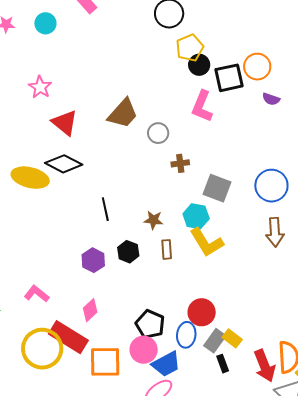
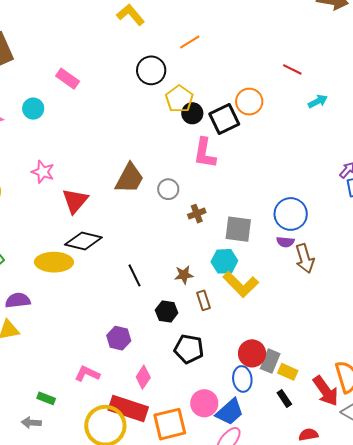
purple semicircle: (271, 99) -> (285, 242), moved
red triangle: (65, 123) -> (75, 201), turned 44
purple hexagon: (93, 260) -> (119, 338), moved
black pentagon: (150, 324) -> (189, 349), moved
gray rectangle: (215, 341) -> (270, 361), moved

